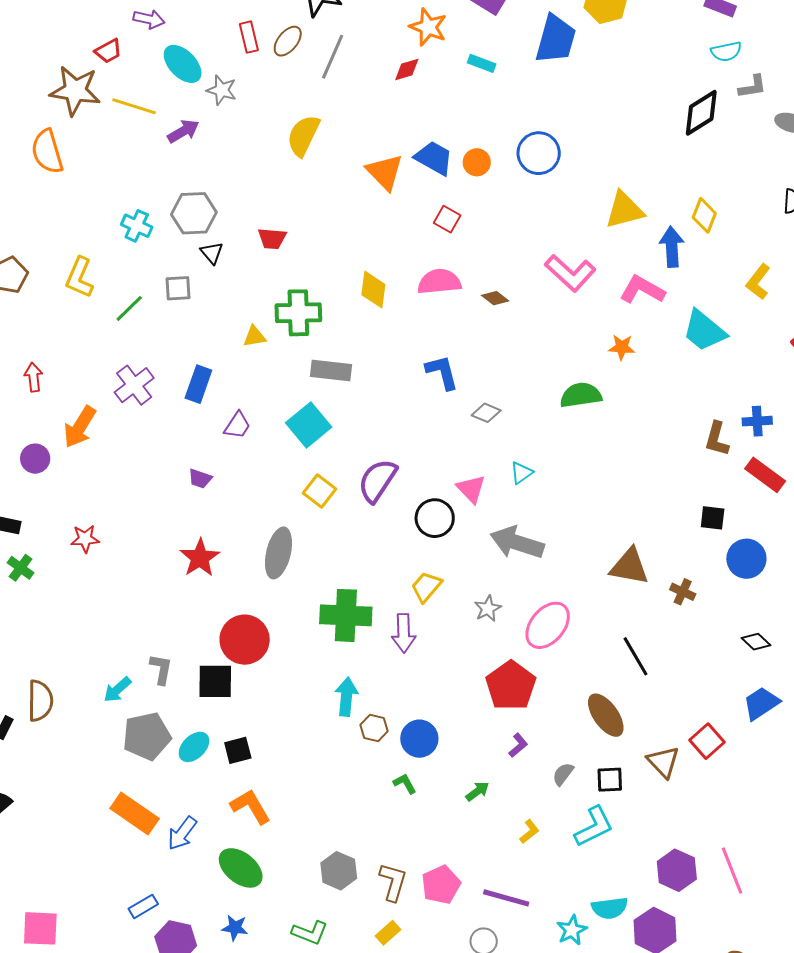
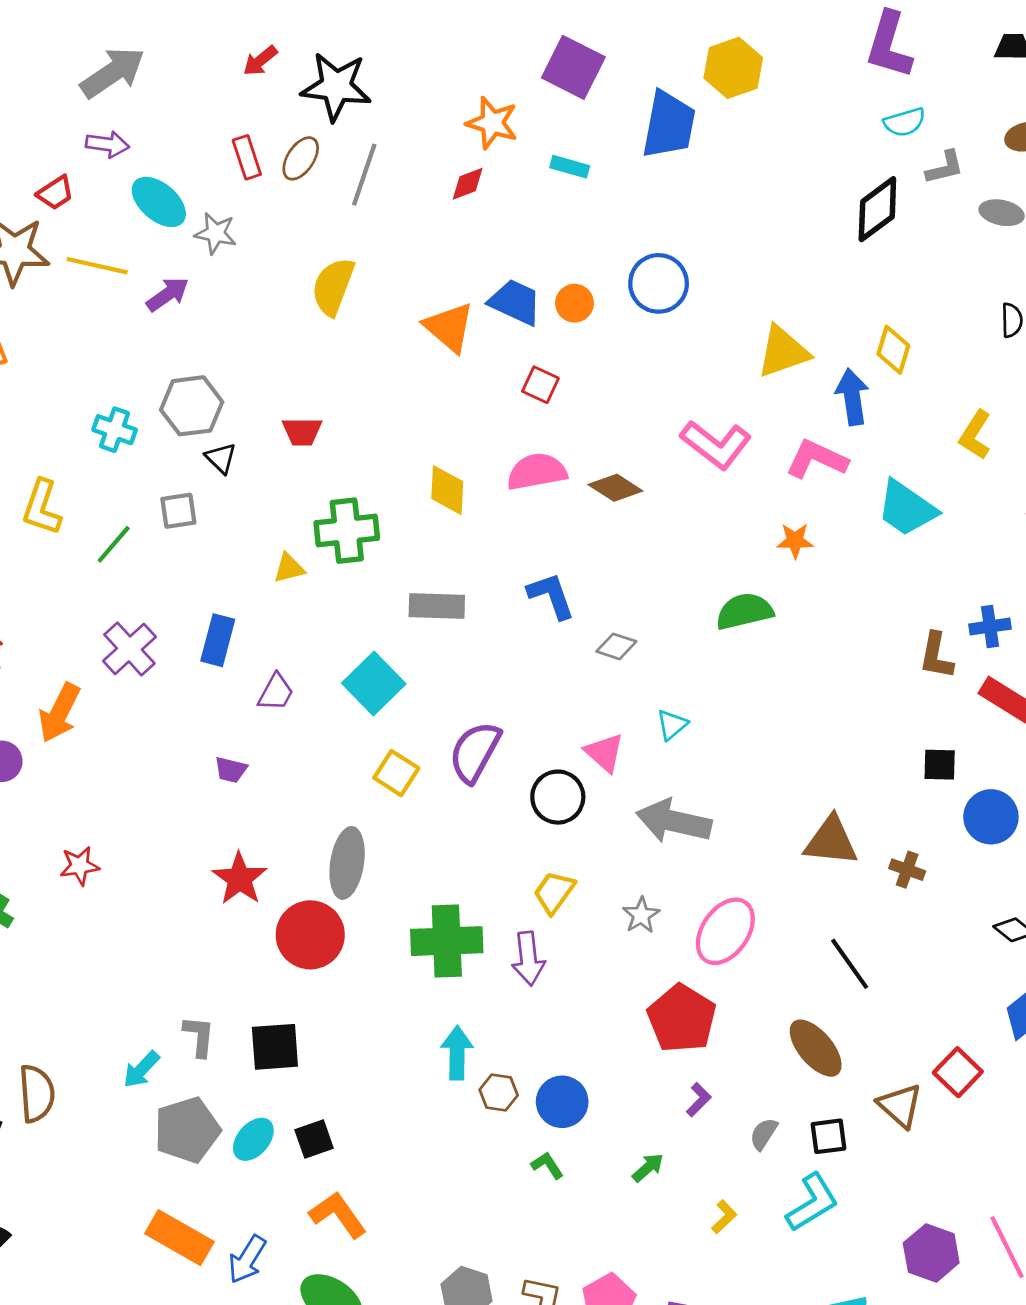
brown diamond: (495, 298) -> (615, 488), size x1.4
gray rectangle: (331, 371) -> (437, 606), moved
red circle: (245, 640) -> (310, 935), moved

